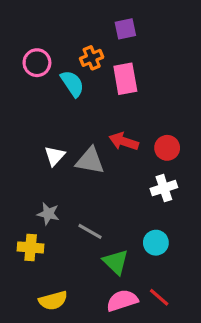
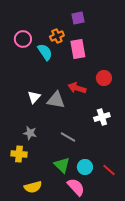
red circle: (167, 148) -> (104, 78), moved
gray line: (90, 231) -> (68, 137), moved
cyan circle: (156, 243) -> (85, 167), moved
green triangle: (116, 262) -> (62, 165), moved
red line: (159, 297) -> (109, 170), moved
pink semicircle: (122, 301) -> (76, 187), turned 66

